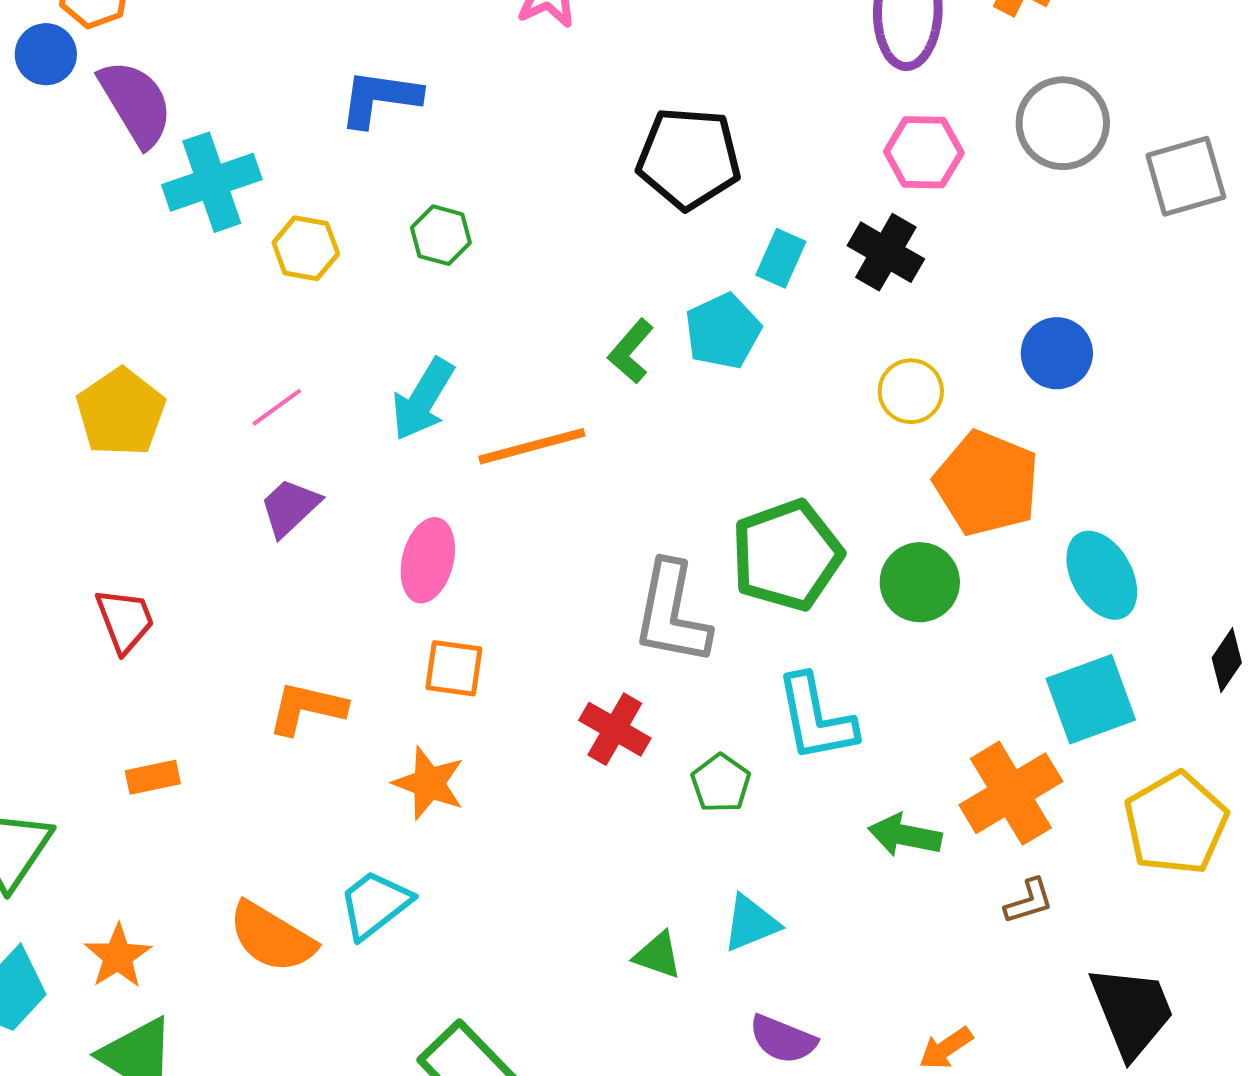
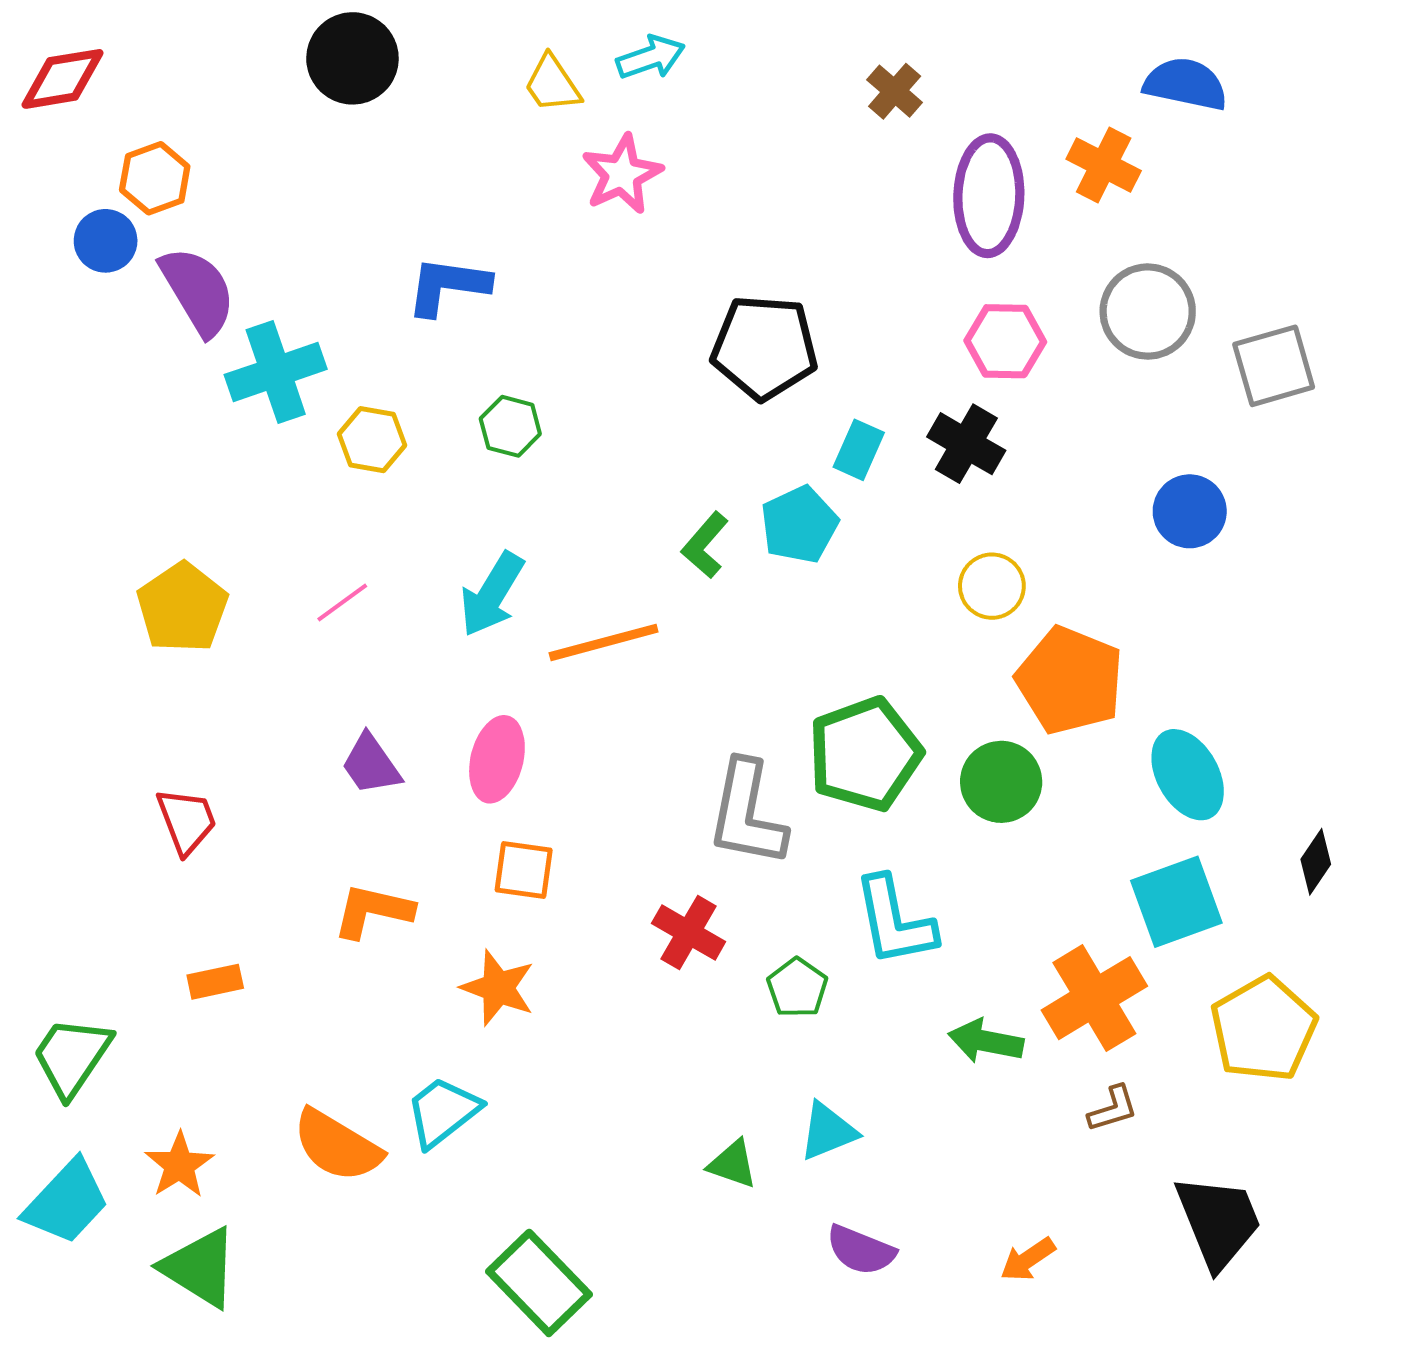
blue circle: (1057, 353) -> (1190, 511), moved
purple trapezoid: (290, 507) -> (371, 764), moved, turned -82

